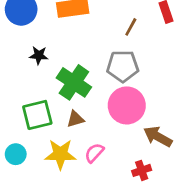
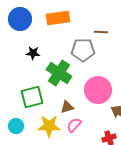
brown line: (131, 27) -> (101, 32), turned 64
gray pentagon: (123, 66) -> (83, 50), moved
brown triangle: (75, 119) -> (67, 107), moved

